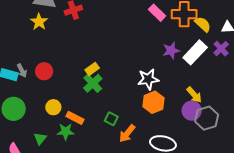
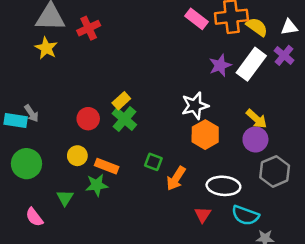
red circle: (44, 71) -> (88, 119), moved
gray hexagon: (207, 118) -> (275, 171), moved

